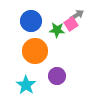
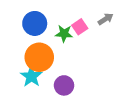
gray arrow: (77, 15) -> (106, 19), moved
cyan star: (26, 85) -> (31, 76), moved

